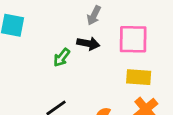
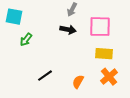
green arrow: (62, 57) -> (26, 40), moved

